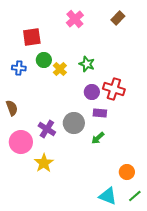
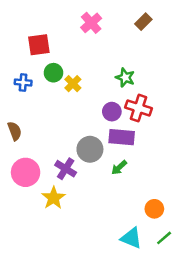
green star: (87, 64) -> (125, 78), moved
purple rectangle: (100, 113) -> (122, 137), size x1.5
purple cross: (47, 129) -> (66, 169), moved

